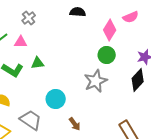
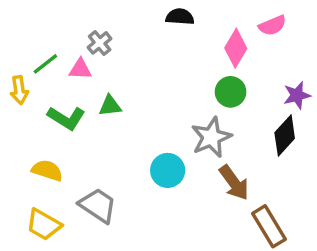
gray cross: (29, 18) -> (100, 43), moved
cyan circle: (56, 99) -> (168, 170), moved
brown arrow: (75, 124) -> (234, 183), moved, size x1.5

